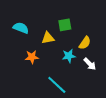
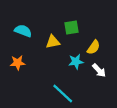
orange star: (32, 57) -> (18, 63), moved

